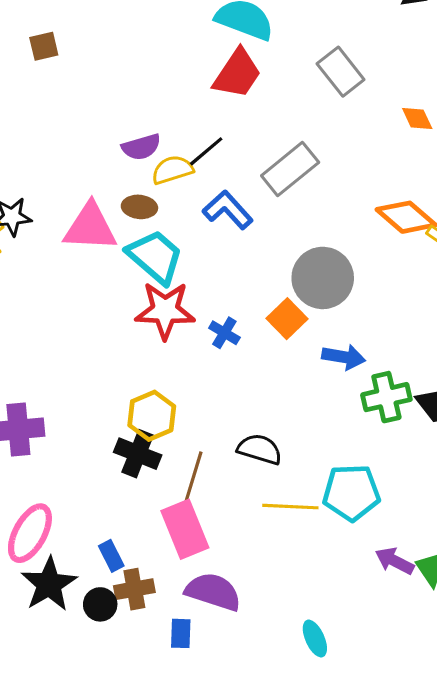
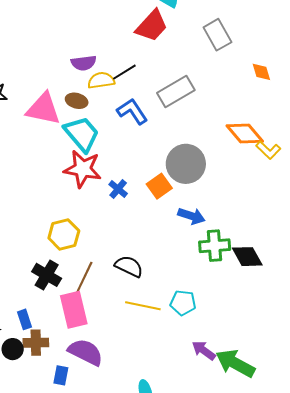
black cross: (138, 454) -> (47, 275), moved
cyan pentagon: (351, 493) -> (183, 303), size x0.7

